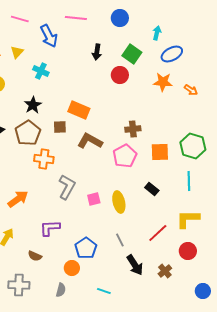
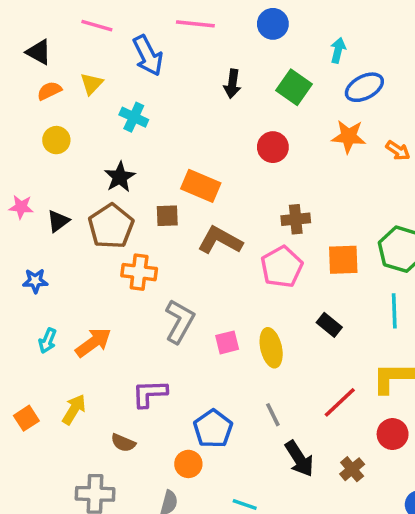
red circle: (120, 75) -> (273, 147), moved

